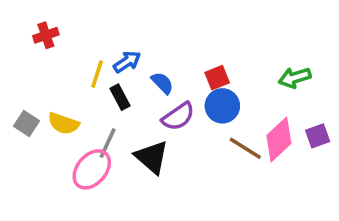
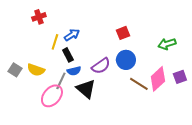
red cross: (46, 35) -> (39, 17), moved
red square: (217, 78) -> (123, 33), moved
blue semicircle: (162, 83) -> (74, 71), moved, turned 120

